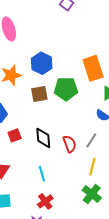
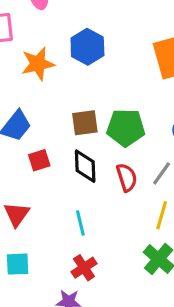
green pentagon: (66, 89) -> (126, 128), moved
brown square: (39, 94) -> (85, 123), moved

